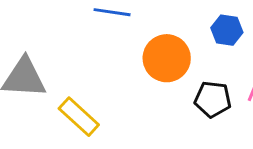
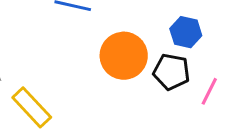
black pentagon: (213, 99) -> (171, 72), moved

